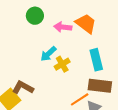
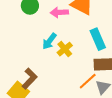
brown L-shape: (23, 88) -> (30, 79), turned 115

